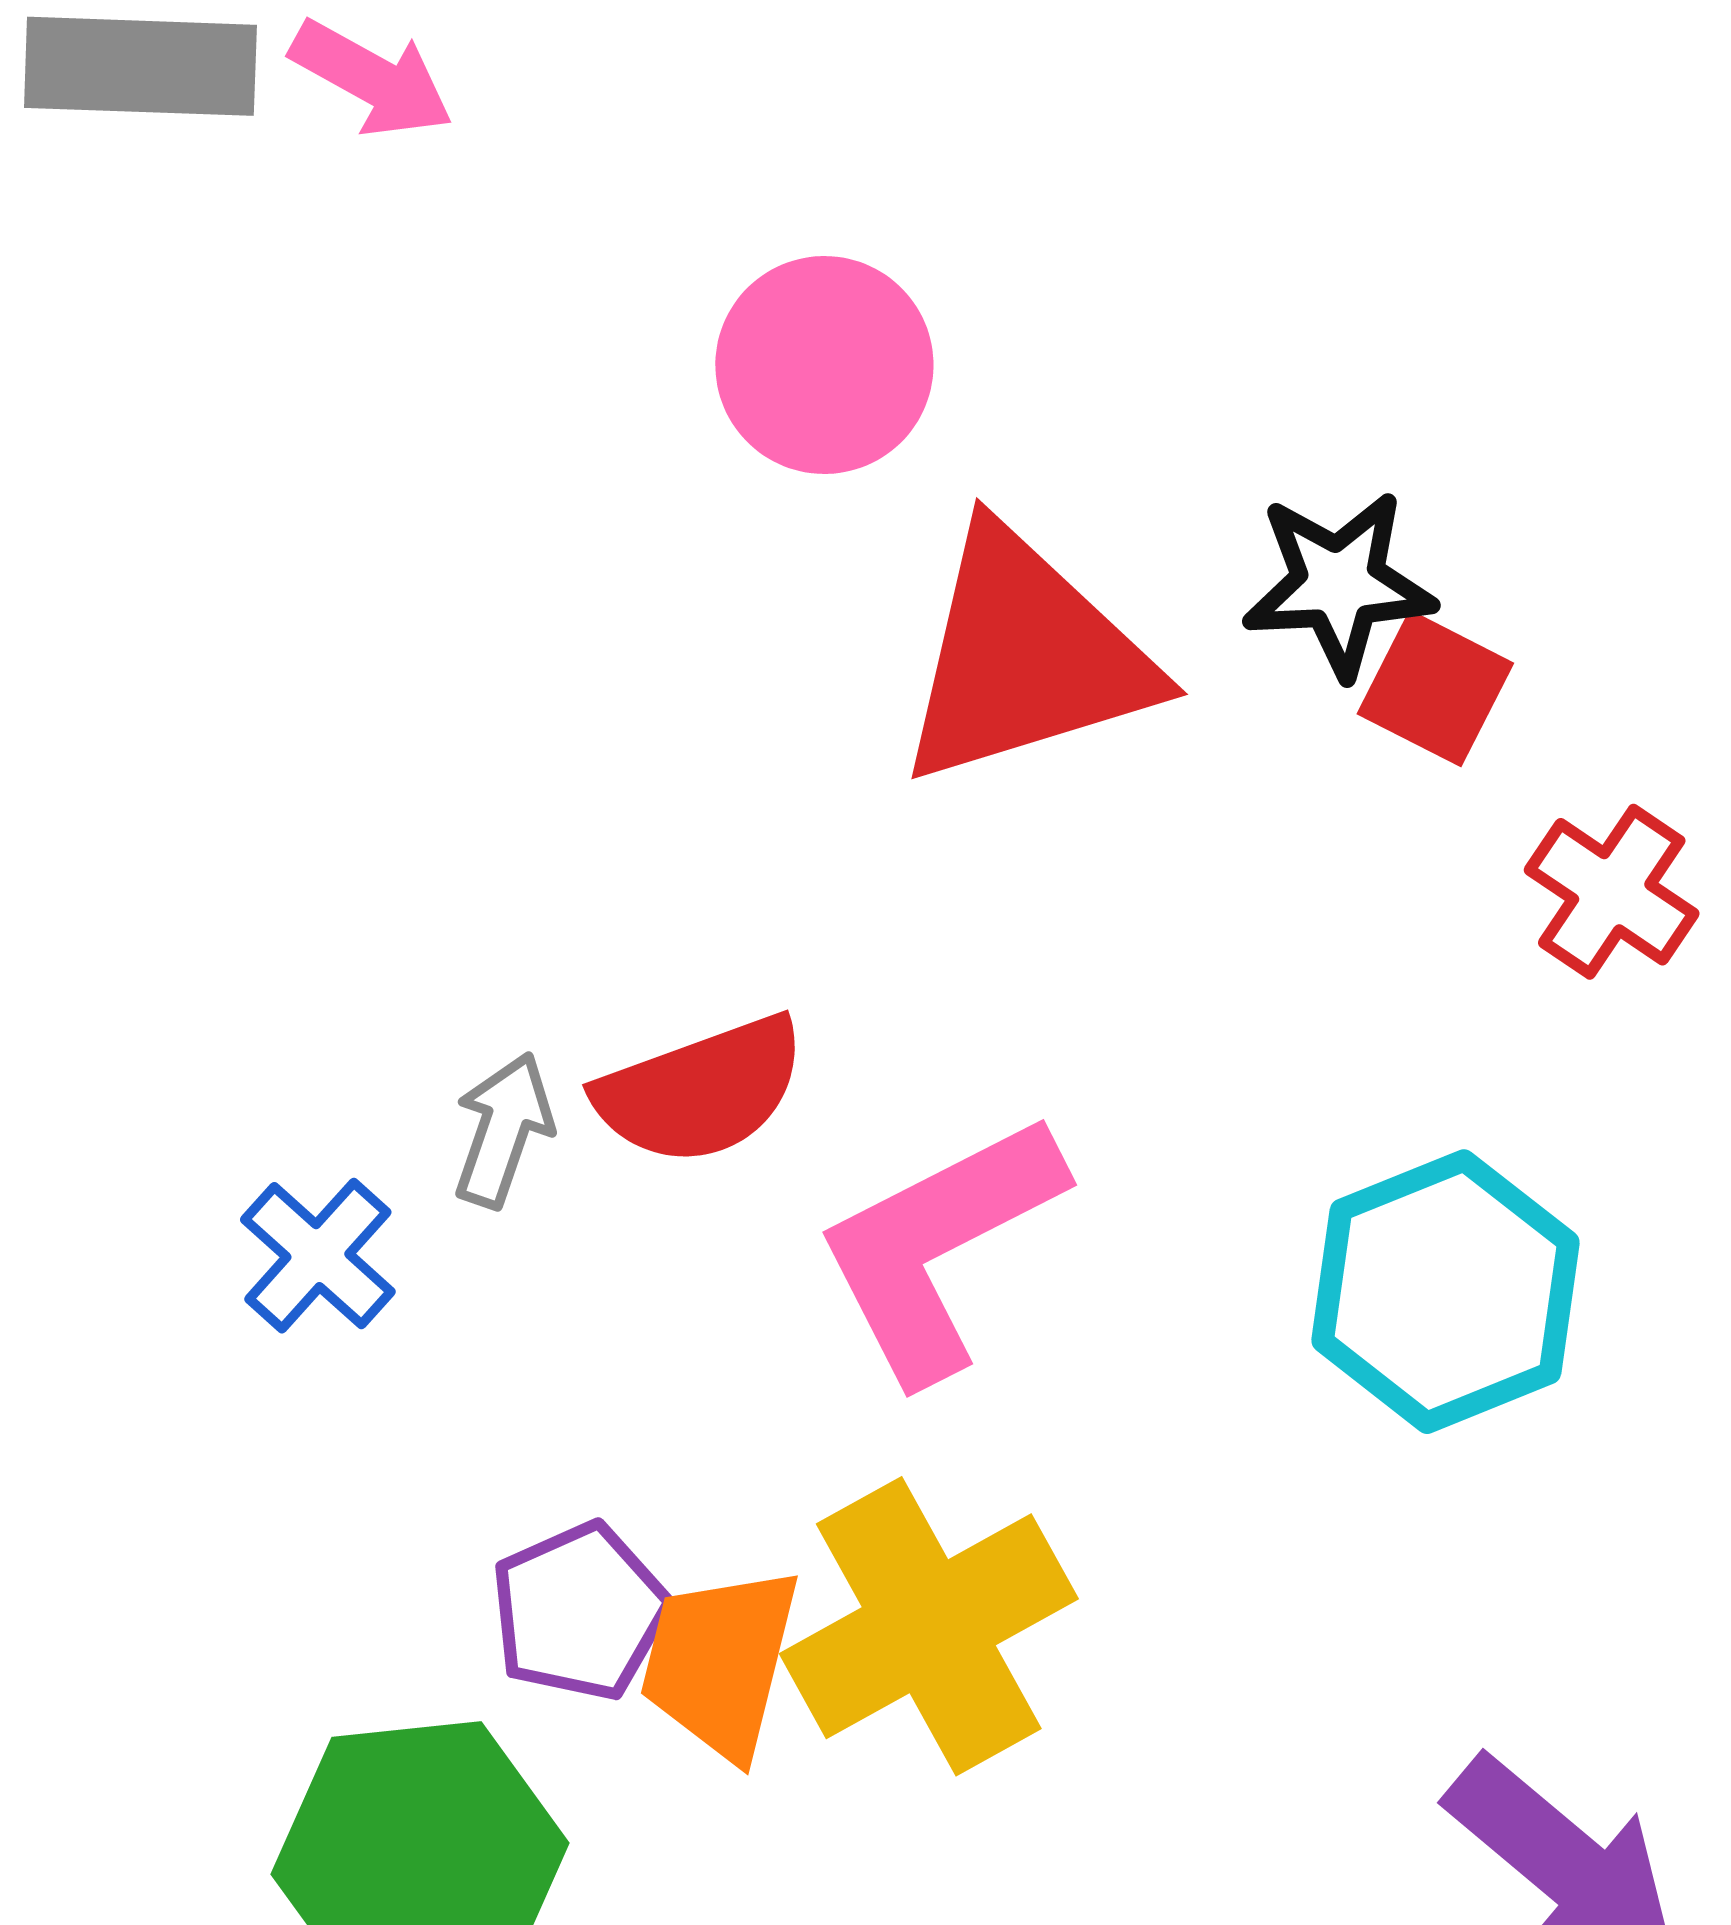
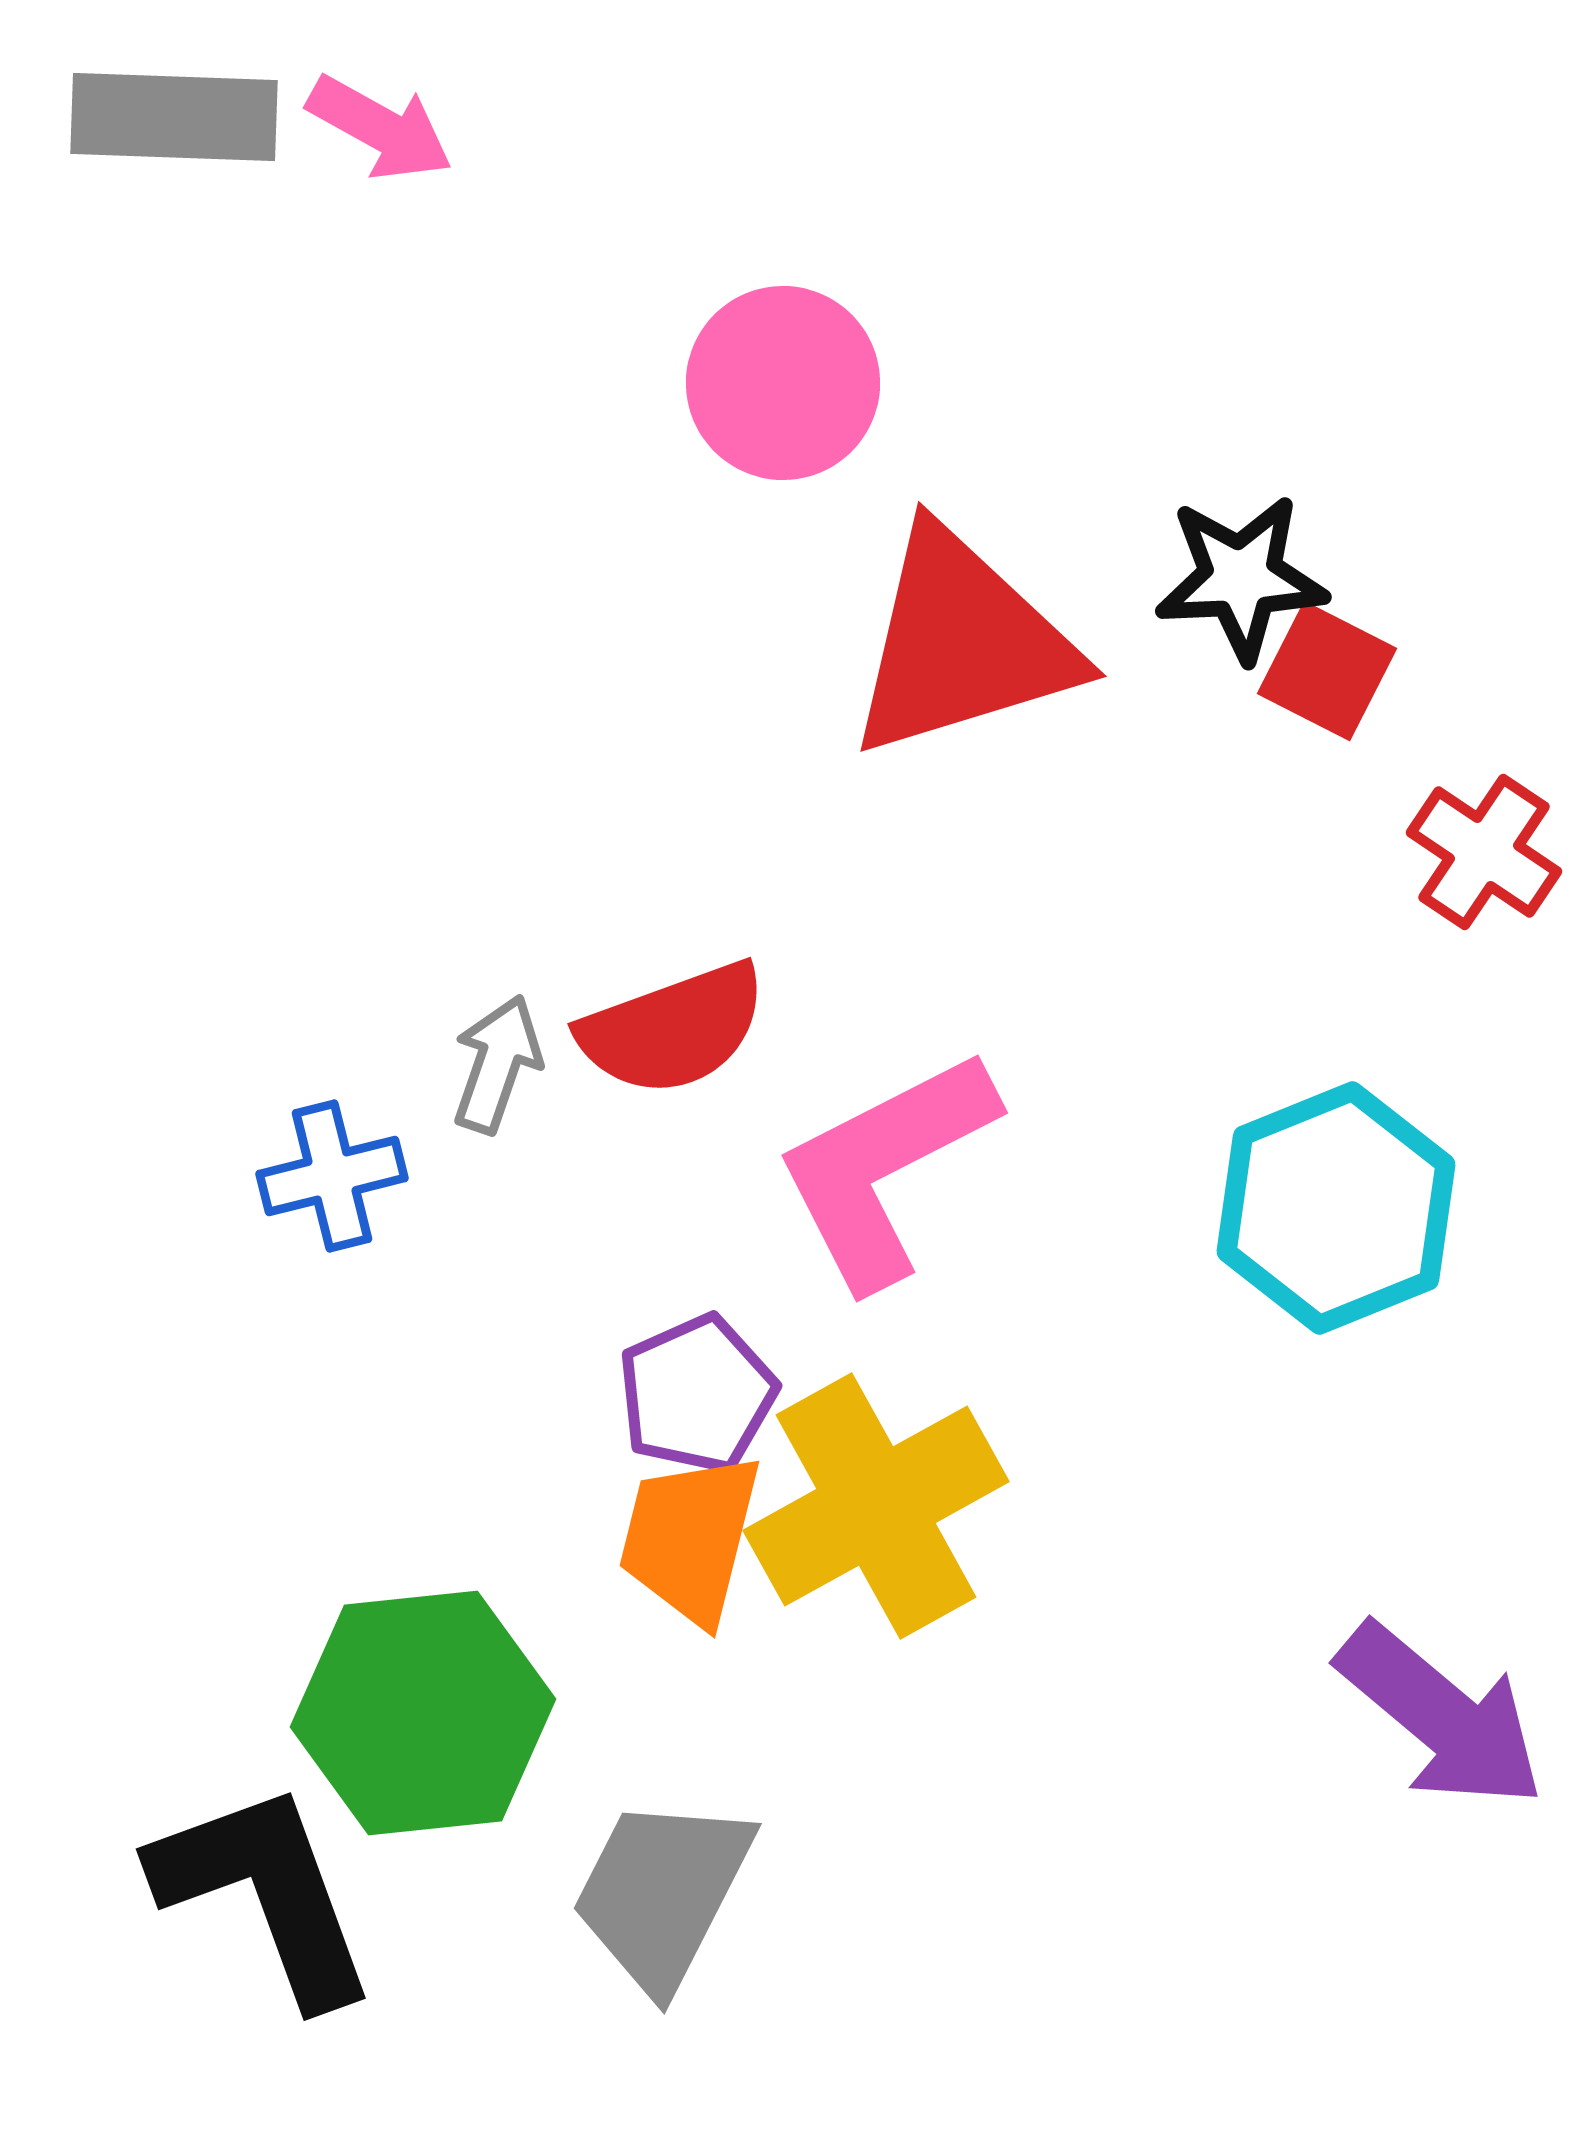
blue cross: (318, 1256) -> (332, 1176), turned 34
purple pentagon: (580, 1612) -> (697, 1394), moved

